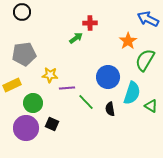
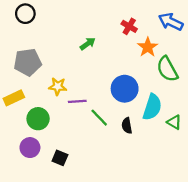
red cross: (90, 23) -> (129, 26), moved, turned 32
green semicircle: (145, 60) -> (167, 69), turned -60
black square: (52, 124) -> (60, 158), moved
purple circle: (26, 128) -> (30, 148), size x0.7

